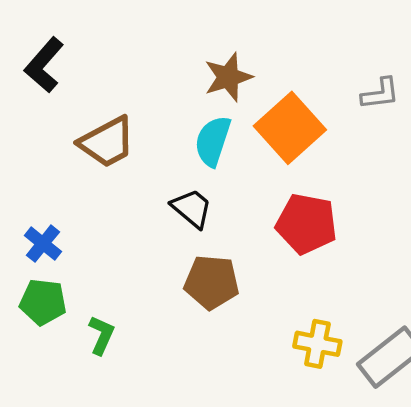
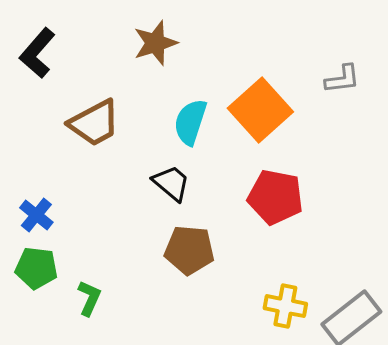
brown star: (228, 77) -> (155, 43), moved

